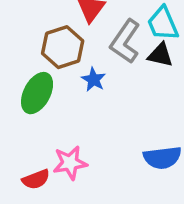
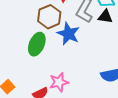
blue star: (94, 80) -> (68, 34), size x1.6

